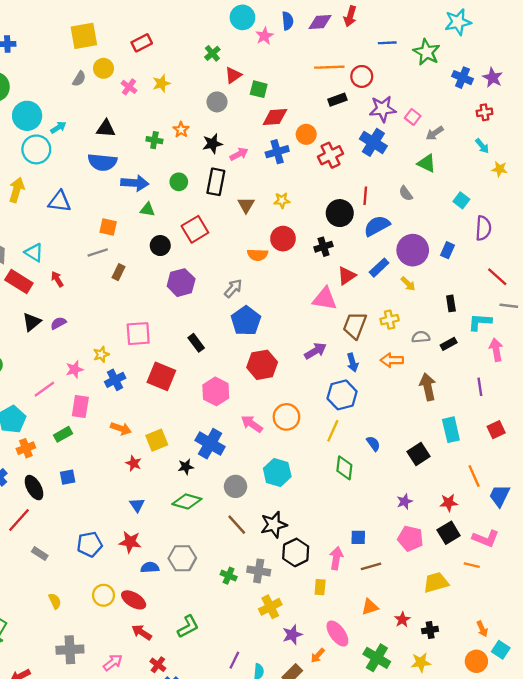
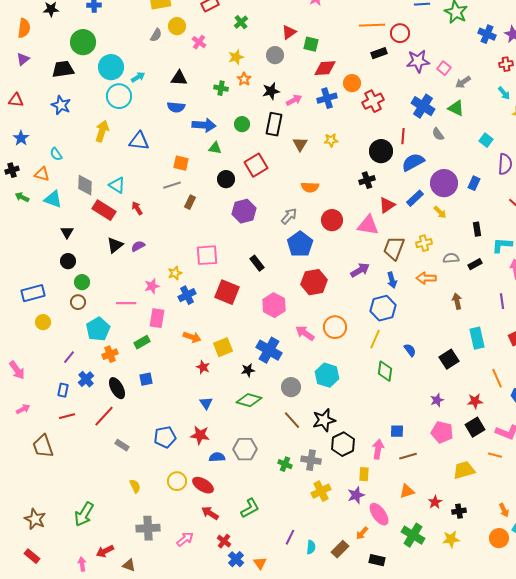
green cross: (212, 53) -> (241, 22), moved
yellow star: (161, 83) -> (236, 57), moved
blue cross: (373, 142) -> (423, 106), moved
blue semicircle: (102, 162) -> (176, 107), size x0.7
red circle: (283, 239) -> (332, 220), moved
brown arrow: (428, 387) -> (457, 301), size x0.7
pink line: (44, 389) -> (126, 303), turned 36
purple star: (292, 635) -> (356, 495), moved

